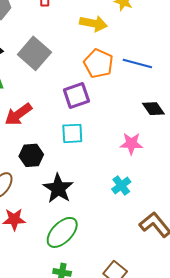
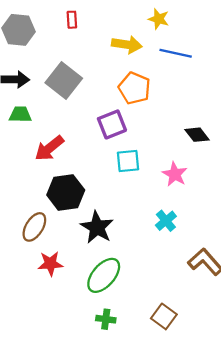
blue line: (137, 64) -> (176, 53), moved
cyan square: (72, 133) -> (128, 161), moved
pink star: (131, 144) -> (175, 174), turned 30
black hexagon: (31, 155) -> (66, 193), size x1.4

